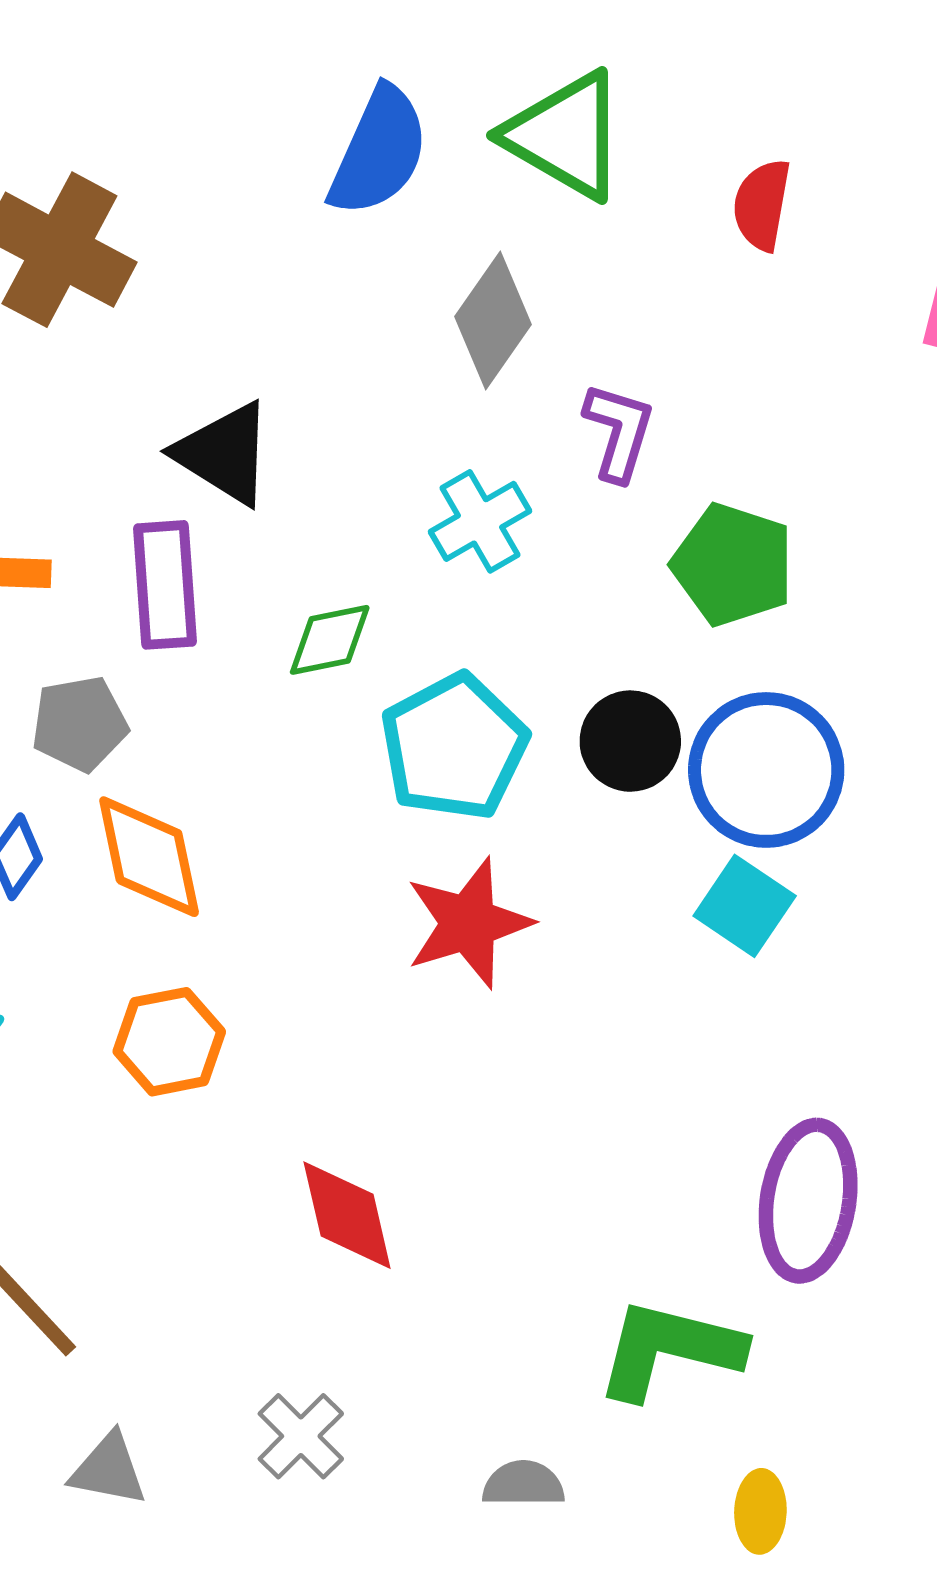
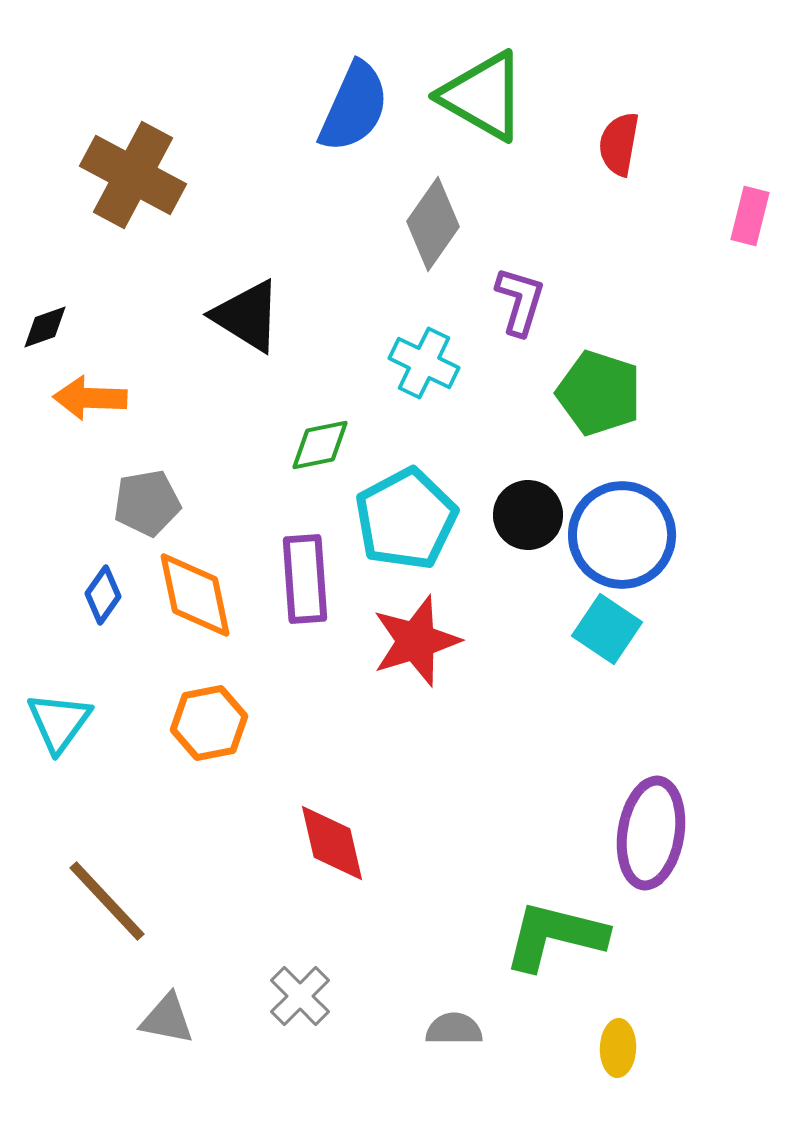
cyan cross: (480, 521) -> (424, 363), turned -34
purple rectangle: (165, 585) -> (305, 579), moved

